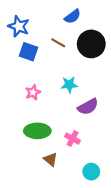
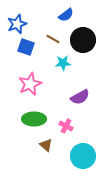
blue star: (19, 26) -> (17, 24), turned 30
cyan star: (69, 85) -> (63, 63), moved
pink star: (33, 92) -> (30, 84), size x1.6
cyan circle: (91, 172) -> (83, 156), size x1.6

